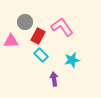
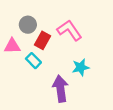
cyan rectangle: (41, 55) -> (33, 61), moved
purple arrow: (54, 79) -> (60, 89), size x1.6

